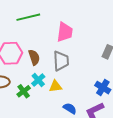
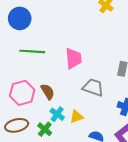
green line: (28, 17) -> (32, 51), turned 30
gray trapezoid: (61, 61) -> (93, 87), moved, turned -55

